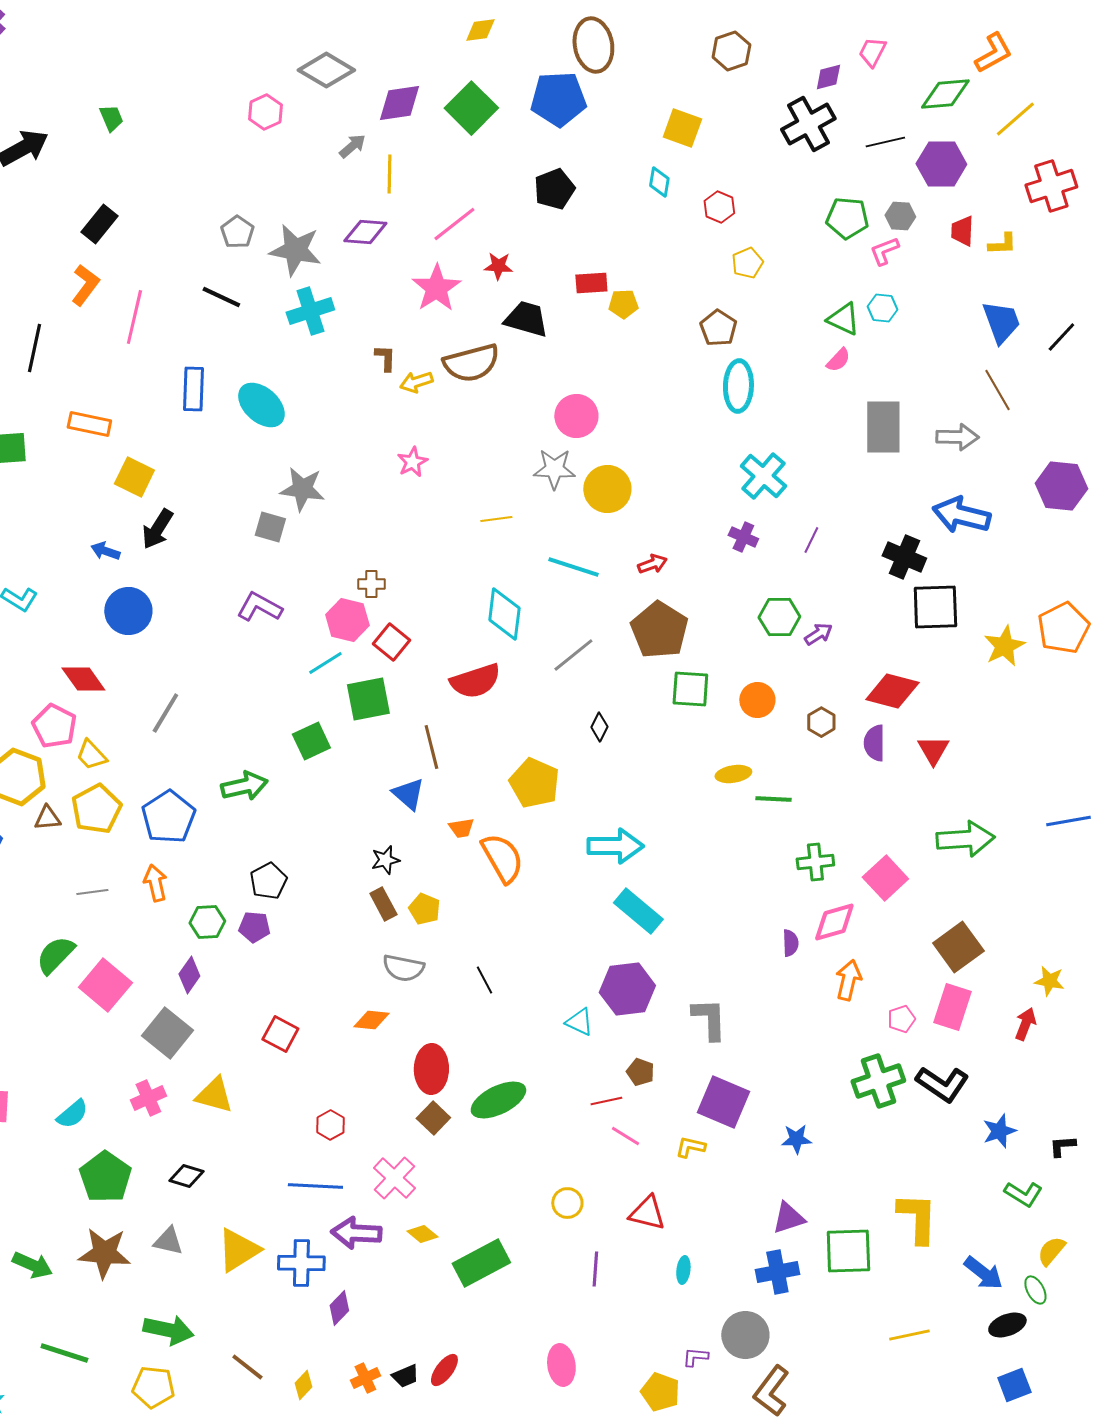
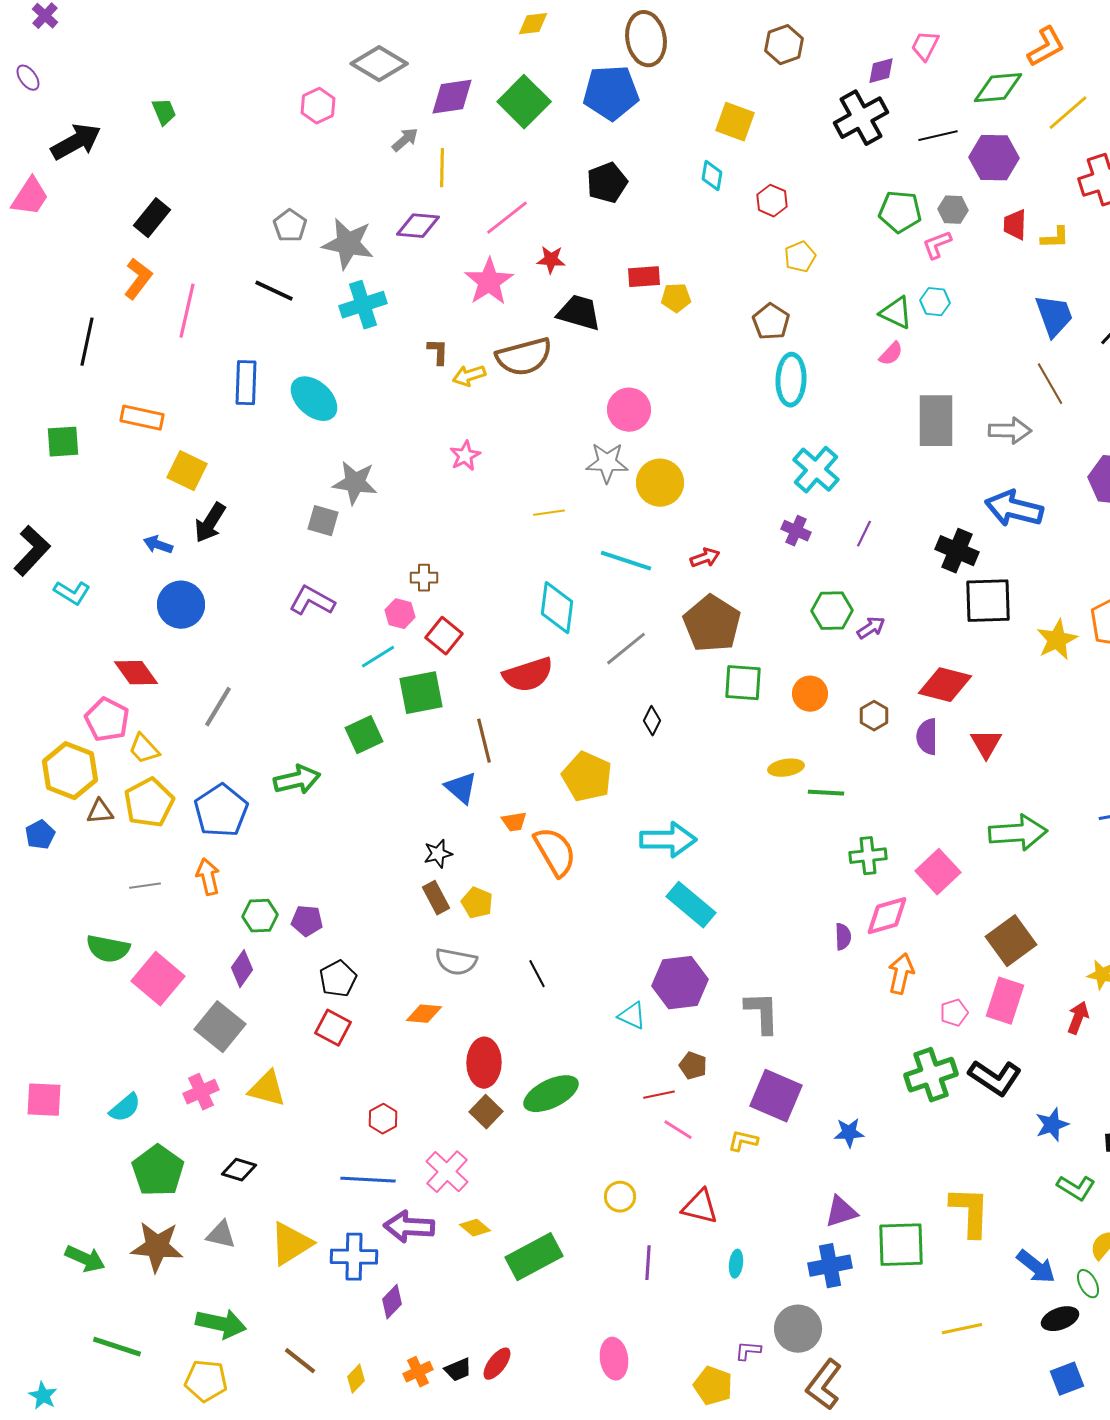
pink hexagon: (347, 620) -> (400, 614), size x0.7
black pentagon: (268, 881) -> (338, 979), moved
green semicircle: (55, 955) -> (108, 949), turned -123

